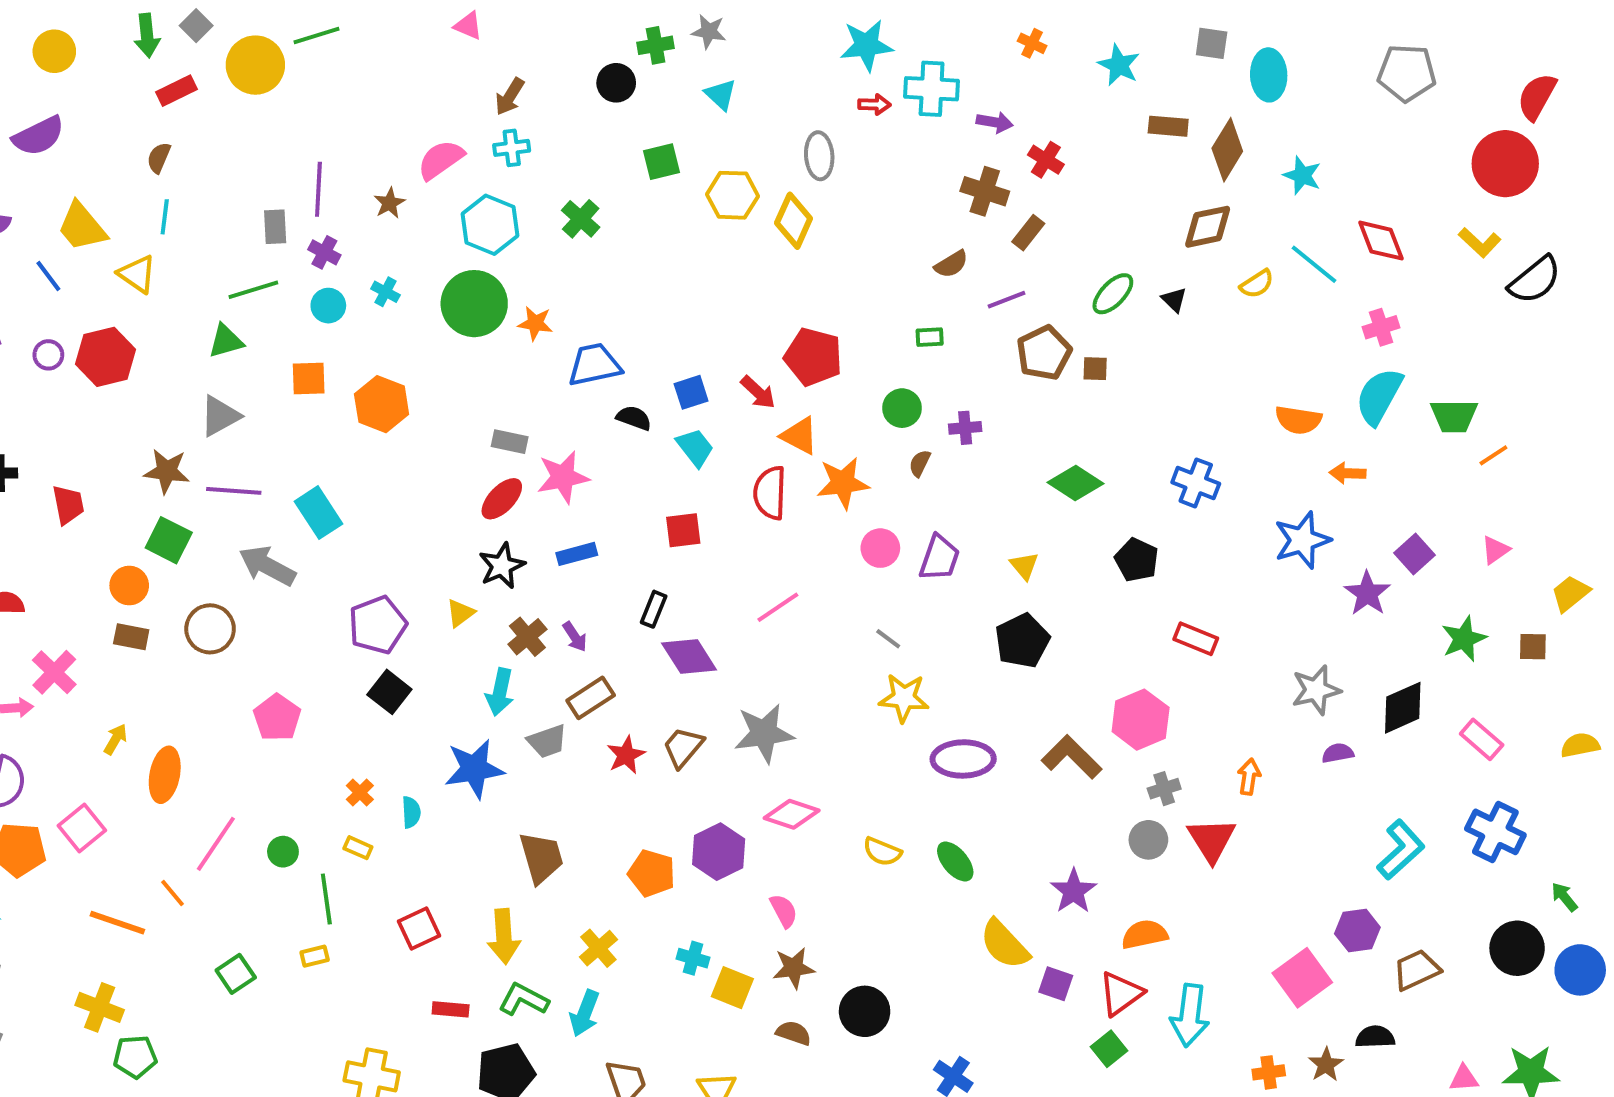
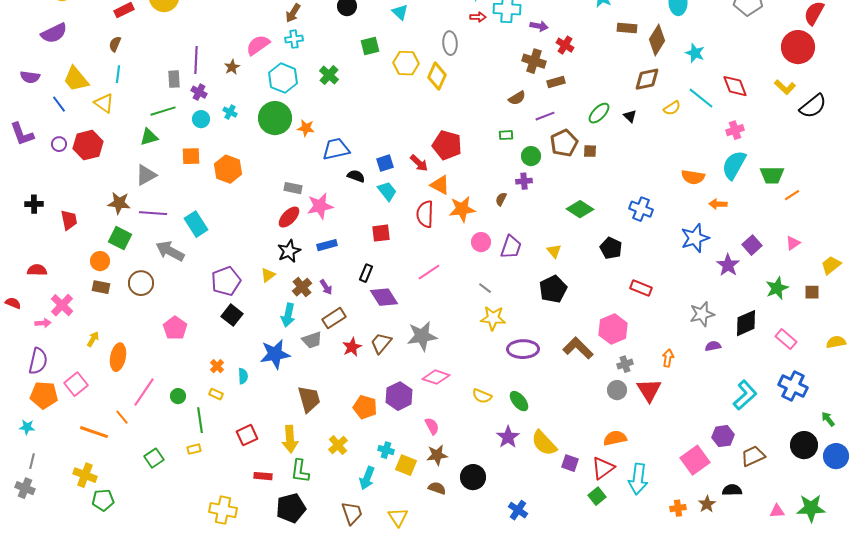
brown rectangle: (1028, 233) -> (556, 82), turned 36
green circle: (902, 408) -> (531, 156), moved
purple star: (1074, 891) -> (508, 437), moved
green L-shape: (523, 999) -> (300, 471), turned -110
cyan arrow: (585, 1013) -> (367, 478), moved

